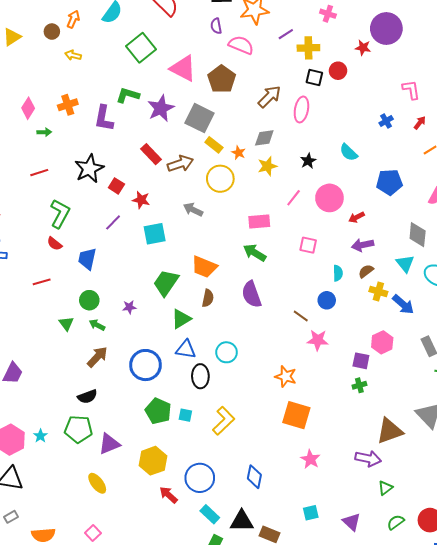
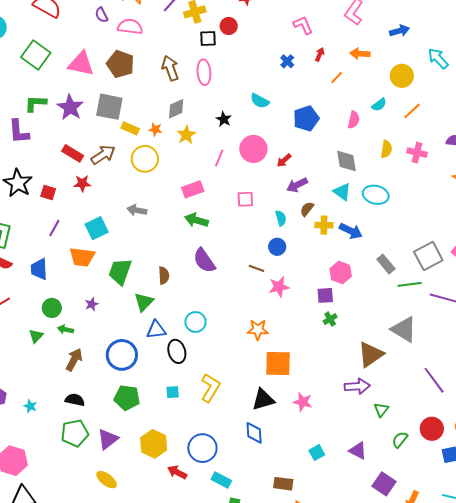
brown arrow: (269, 97) -> (170, 68), turned -50
red star: (141, 200) -> (82, 183), moved
gray arrow: (193, 210) -> (137, 210), moved
orange trapezoid: (204, 267) -> (82, 257), moved
green triangle: (66, 324) -> (36, 336), turned 35
black semicircle: (87, 397) -> (75, 400), turned -132
green pentagon: (158, 411) -> (127, 398), moved
cyan star: (40, 436) -> (30, 406), moved
black triangle: (242, 521) -> (263, 400), moved

